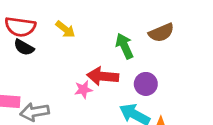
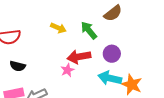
yellow arrow: (65, 29) -> (58, 28), moved
black semicircle: (24, 47) -> (18, 66), moved

